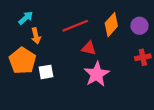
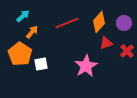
orange arrow: (36, 36) -> (32, 32), turned -128
red triangle: (89, 48) -> (106, 43), moved, turned -32
red cross: (143, 57) -> (127, 51), turned -32

